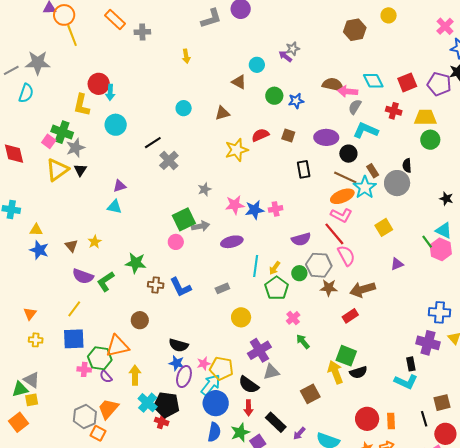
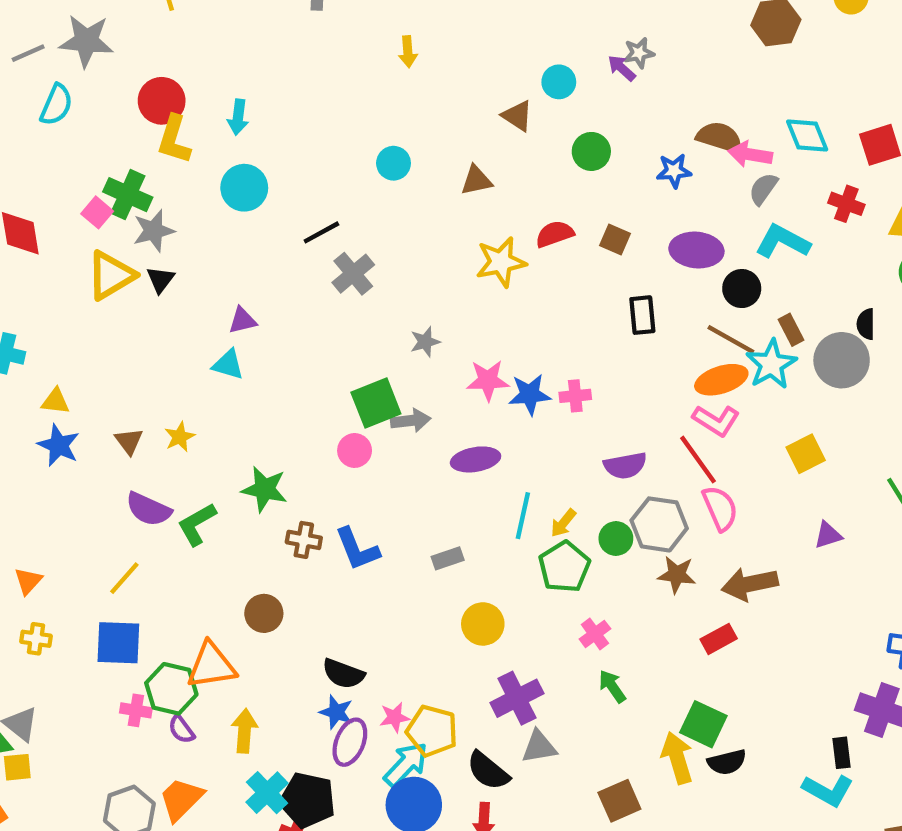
red circle: (99, 84) -> (162, 101), moved
blue star: (296, 101) -> (674, 171), moved

